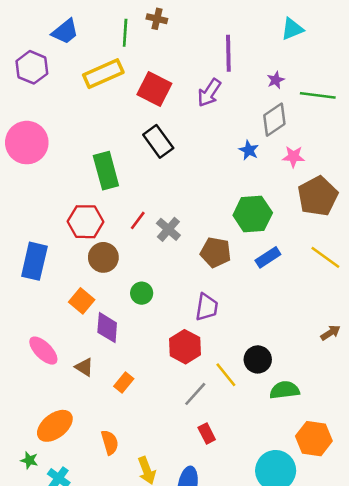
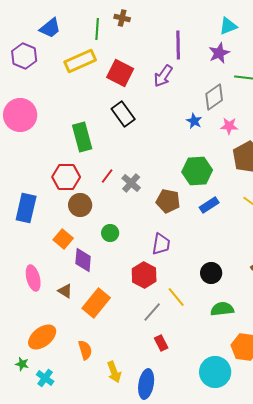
purple star: (276, 80) -> (219, 53), moved, size x1.5
pink ellipse: (43, 351) -> (33, 278), turned 30
black circle: (258, 359) -> (211, 273), moved
orange rectangle: (124, 382) -> (96, 303), size x1.8

